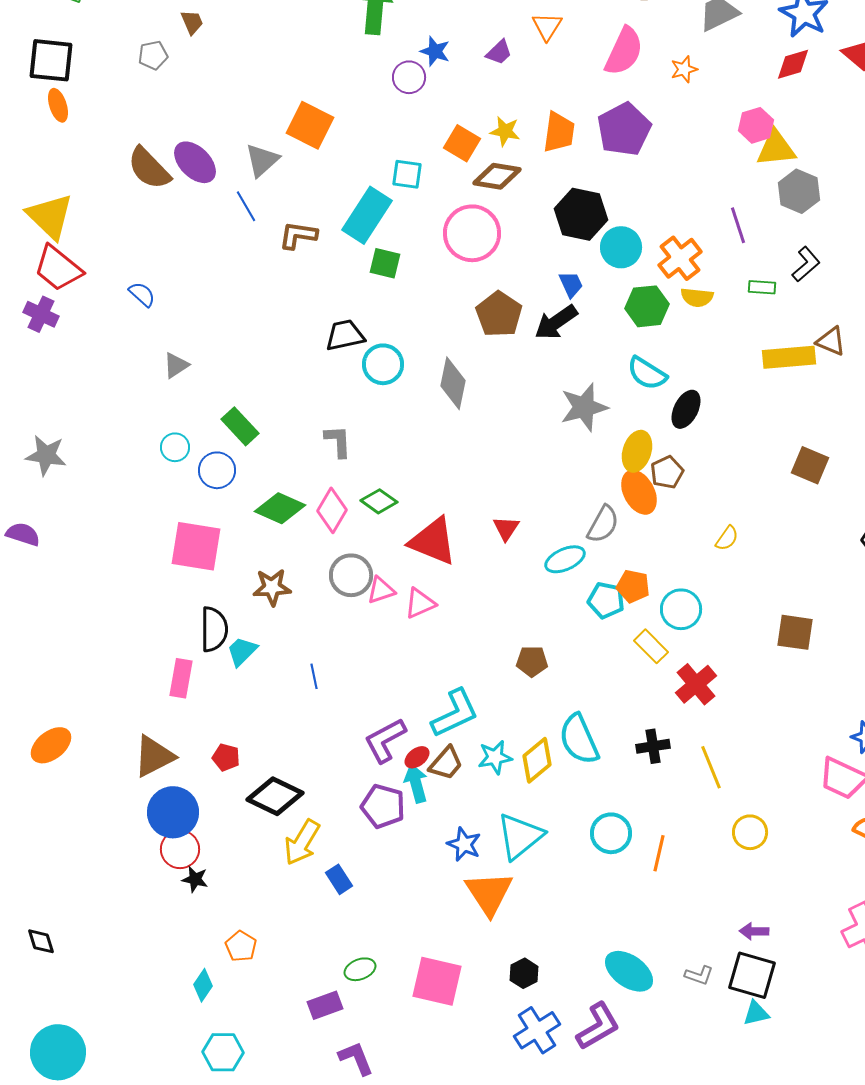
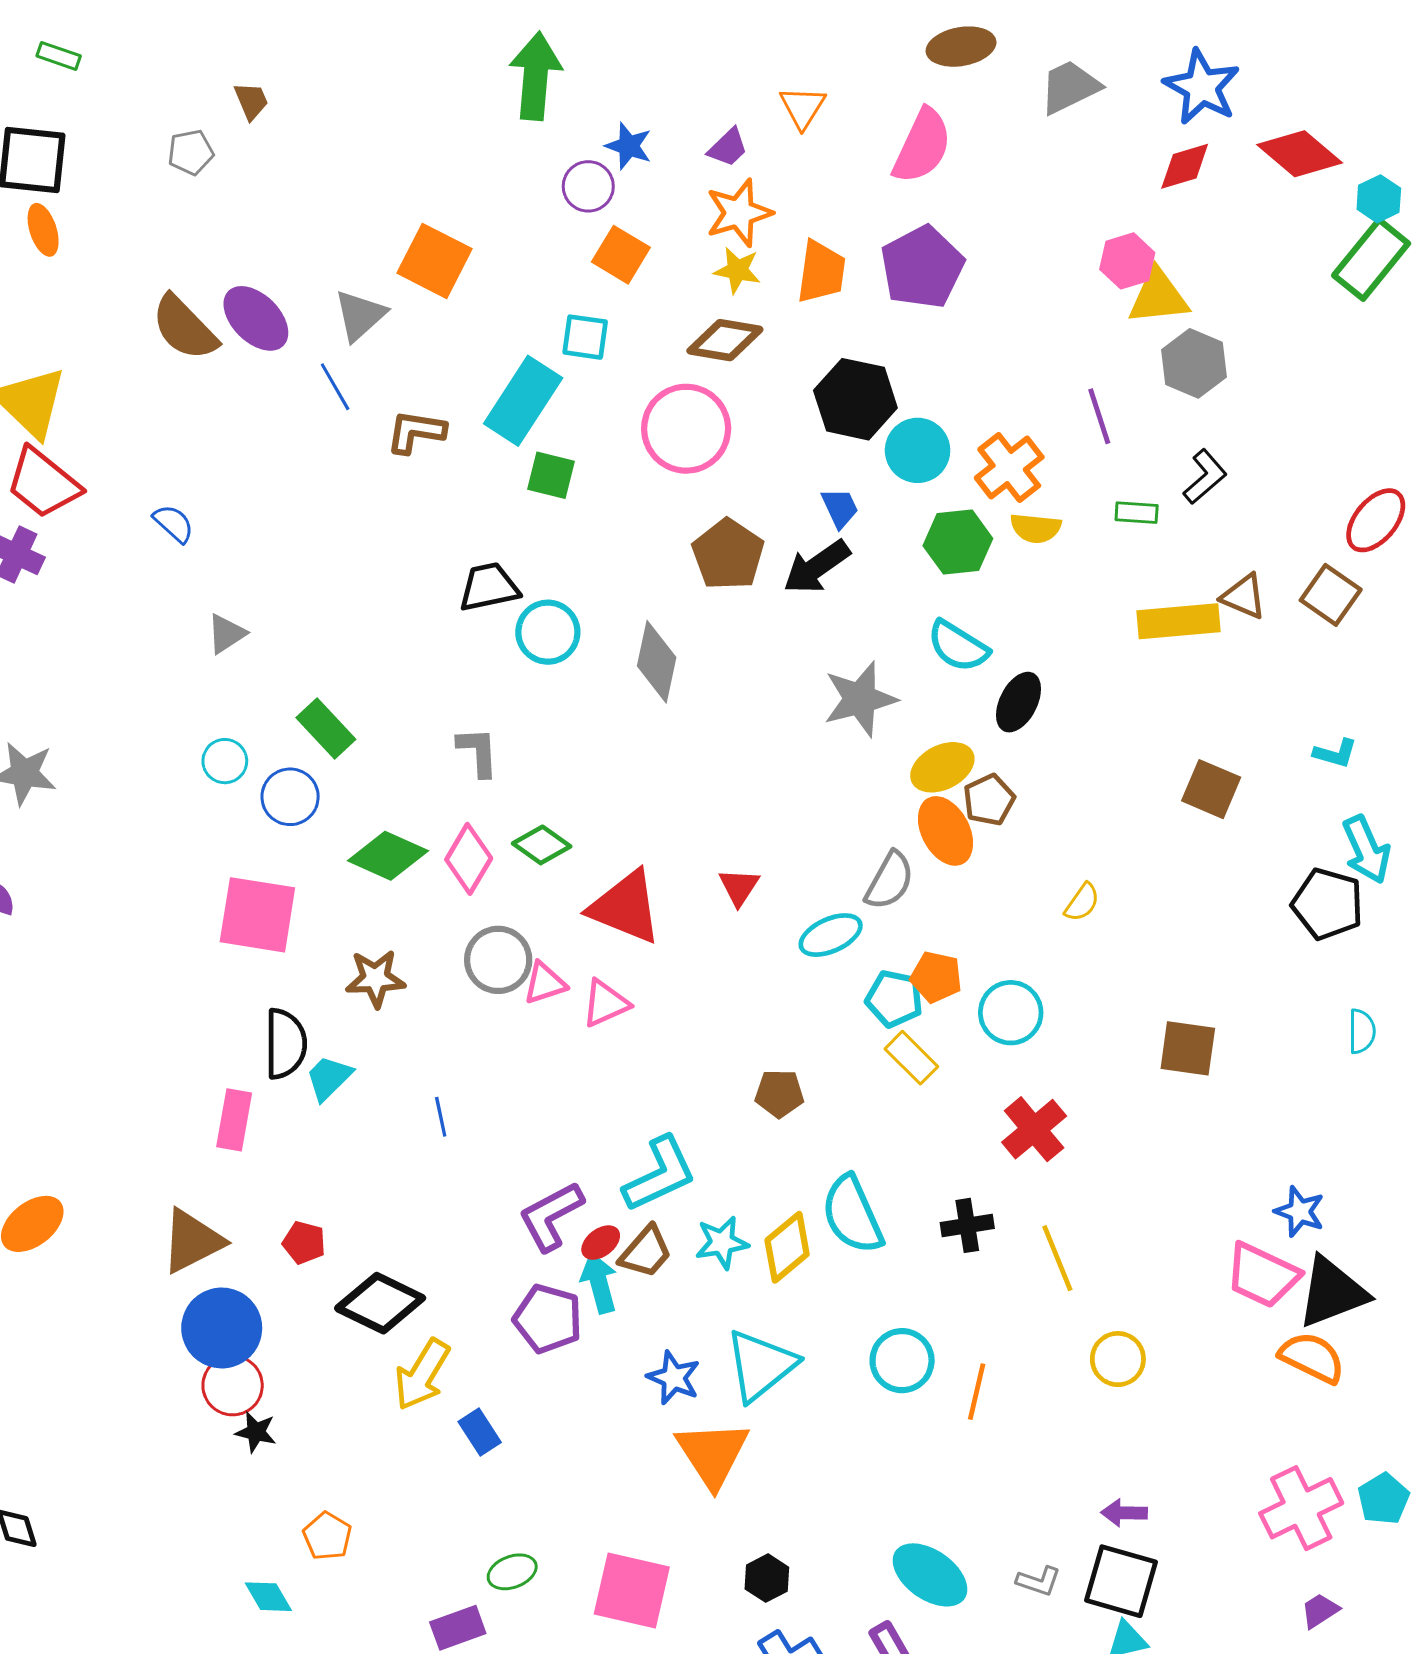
orange star: (684, 69) -> (739, 213), moved, size x1.6
orange square: (462, 143) -> (621, 255), moved
yellow ellipse: (637, 451) -> (942, 767), turned 45
yellow rectangle: (651, 646) -> (911, 1058), moved
cyan diamond: (203, 985) -> (268, 1597), turned -64

